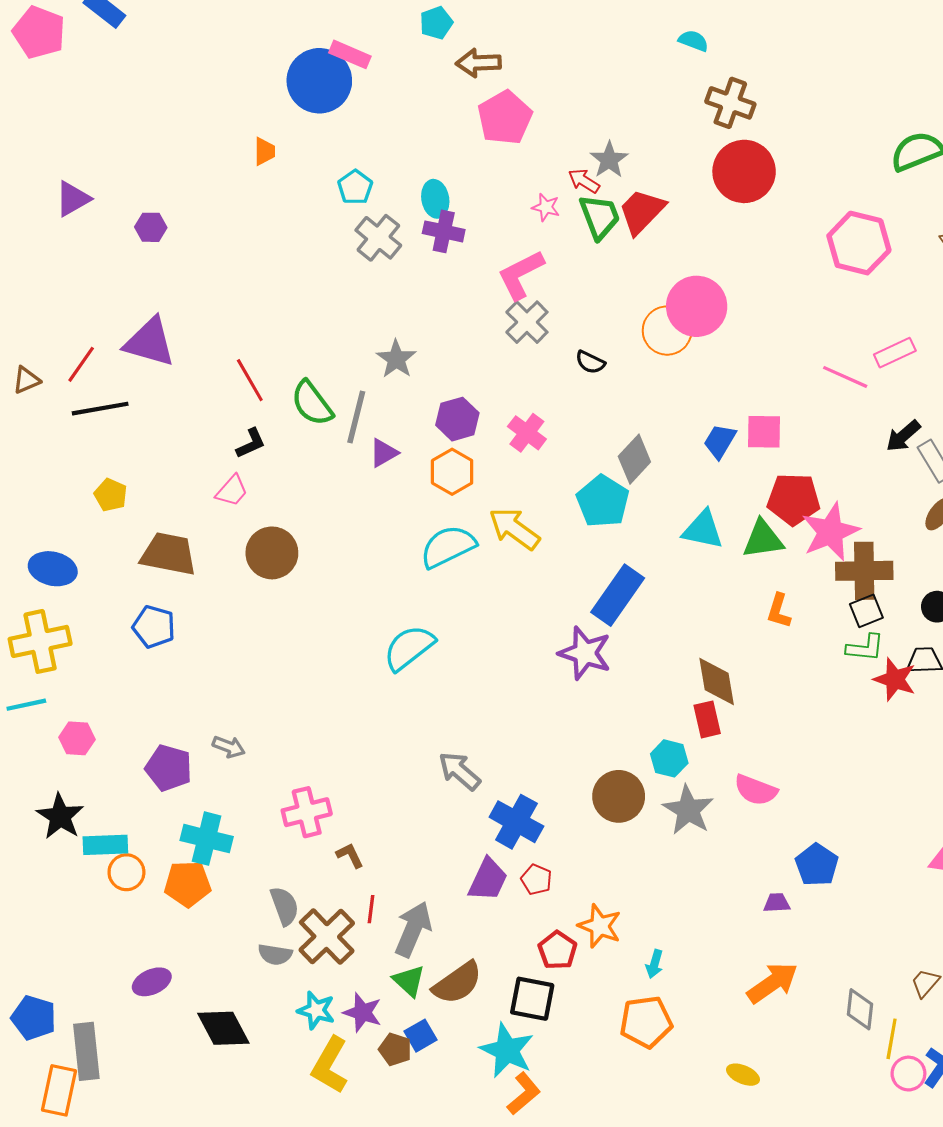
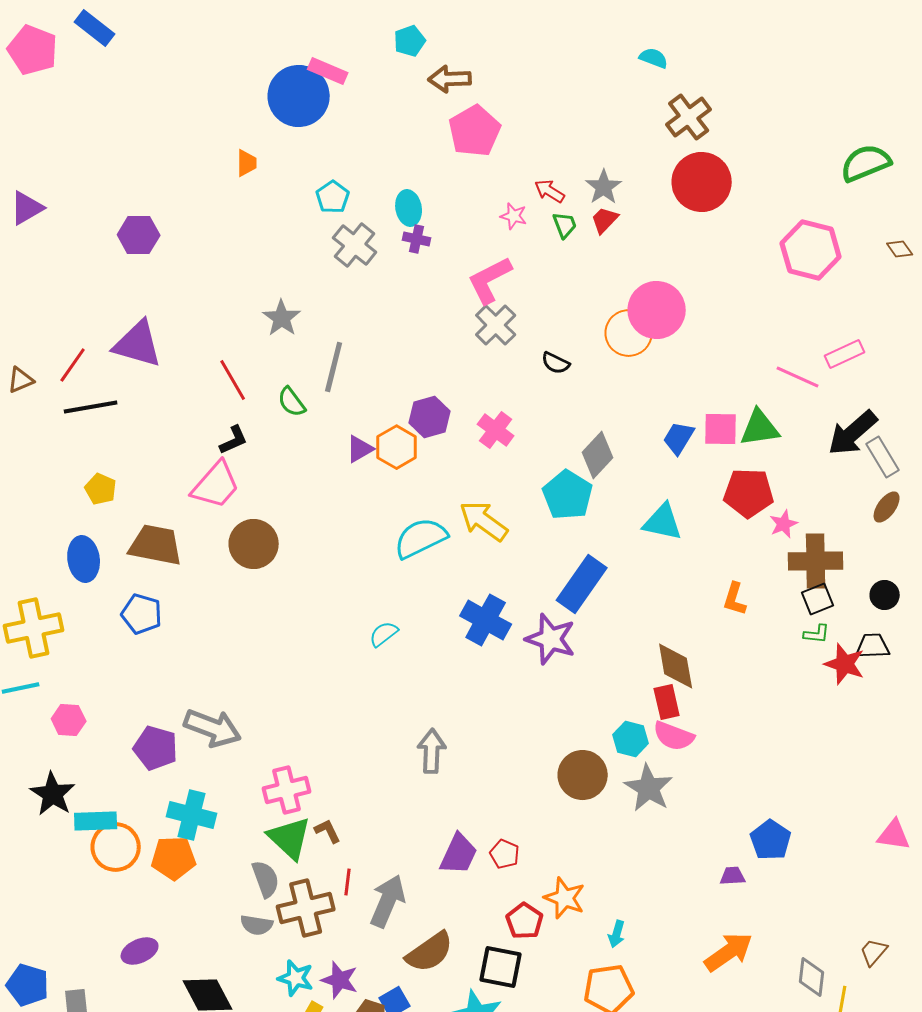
brown cross: (730, 103) -> (689, 117), turned 33
gray star: (609, 160) -> (604, 187), moved
purple triangle: (73, 199) -> (27, 208), moved
red trapezoid: (642, 211) -> (605, 220), size x0.6
green trapezoid: (600, 217) -> (565, 225), size x0.6
purple hexagon: (151, 227) -> (139, 235), size x1.4
purple cross: (444, 231) -> (417, 239), size x0.7
gray star: (396, 359) -> (282, 318), moved
green semicircle: (312, 403) -> (292, 402), size x0.7
gray line: (356, 417) -> (334, 367), moved
black arrow: (903, 436) -> (853, 433), size x1.5
orange hexagon: (452, 472) -> (397, 447), moved
pink trapezoid: (232, 491) -> (216, 485), size x1.6
pink star: (830, 532) -> (784, 524), size x0.5
green triangle: (763, 539) -> (760, 428), moved
blue ellipse: (53, 569) -> (84, 559), moved, turned 69
cyan semicircle: (409, 648) -> (384, 634), size x0.6
green L-shape: (865, 648) -> (817, 634), size x0.7
gray arrow: (229, 747) -> (213, 728), size x1.8
gray arrow: (459, 771) -> (432, 751), turned 51
pink semicircle: (756, 790) -> (674, 736), moved
blue cross: (516, 822) -> (486, 620), moved
orange circle: (126, 872) -> (116, 847), size x1.4
brown cross: (327, 937) -> (306, 908), turned 30
green triangle: (409, 981) -> (290, 838), moved, size x1.4

